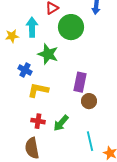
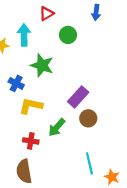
green circle: (71, 27) -> (68, 35), size x0.6
purple rectangle: (80, 82) -> (78, 97), turned 30
green arrow: (61, 123) -> (57, 127), moved

